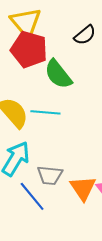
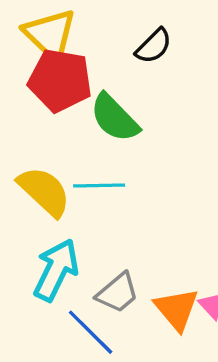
gray trapezoid: (50, 175) -> (118, 293), turned -40

